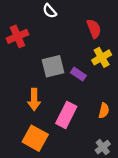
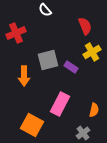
orange arrow: (34, 99) -> (24, 76), moved
orange semicircle: (104, 111) -> (94, 110), moved
gray cross: (103, 147) -> (83, 133), moved

